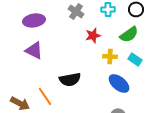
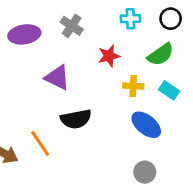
gray cross: (76, 11) -> (72, 26), moved
purple triangle: (34, 50) -> (57, 77), moved

